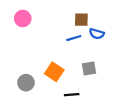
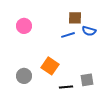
pink circle: (23, 18) -> (24, 26), moved
gray square: (89, 69) -> (87, 80), moved

